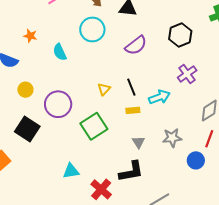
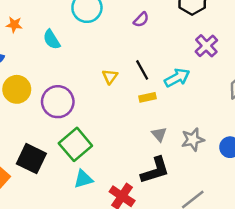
purple semicircle: (136, 45) -> (141, 20), size x0.6
yellow circle: (25, 90) -> (17, 89), size x1.5
green square: (94, 126) -> (75, 144), moved
black square: (27, 129) -> (31, 159), moved
gray star: (172, 138) -> (193, 140), moved

